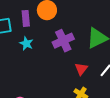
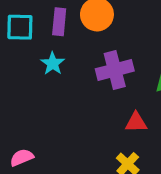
red triangle: (81, 69) -> (136, 122), turned 40

